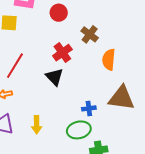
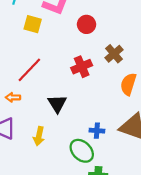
black triangle: (54, 77) -> (57, 104), moved
green ellipse: (79, 130) -> (82, 151), turned 45

